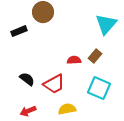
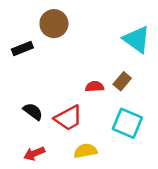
cyan triangle: (106, 24) -> (137, 39), turned -35

